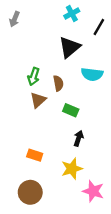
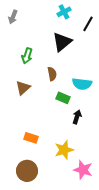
cyan semicircle: (92, 74) -> (82, 84), moved
green arrow: (34, 76) -> (27, 56), moved
brown triangle: (38, 100) -> (23, 88), moved
black arrow: (79, 138) -> (77, 117), moved

